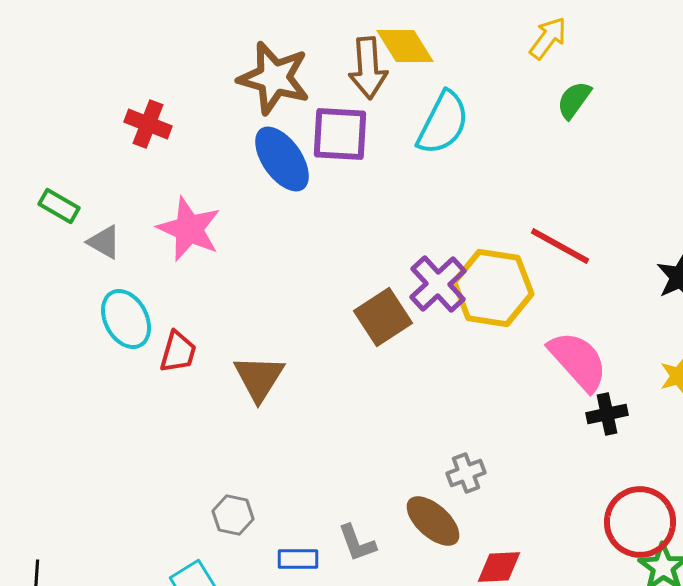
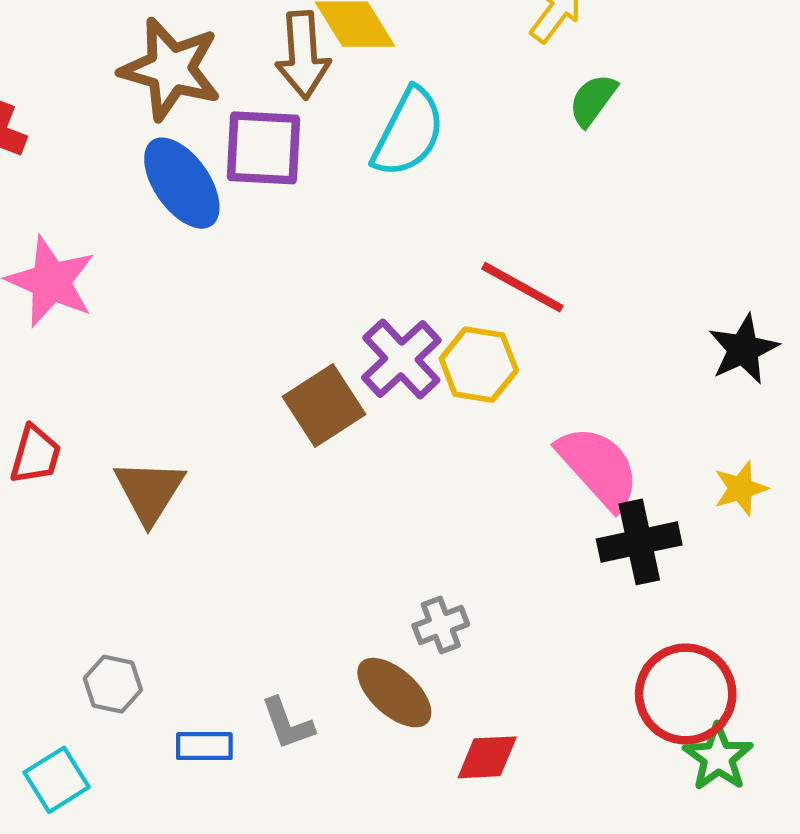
red line: (560, 246) -> (522, 287), moved
yellow hexagon: (493, 288) -> (479, 365), size x0.7
black cross: (607, 414) -> (639, 542), size x1.4

